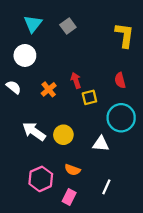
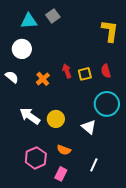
cyan triangle: (33, 24) -> (29, 21), turned 48
gray square: (68, 26) -> (53, 16), moved
yellow square: (89, 97) -> (85, 74), moved
white triangle: (101, 144) -> (89, 127), turned 35

